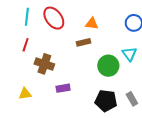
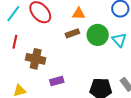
cyan line: (27, 17) -> (13, 14), turned 36
green circle: (108, 66) -> (98, 35), moved

